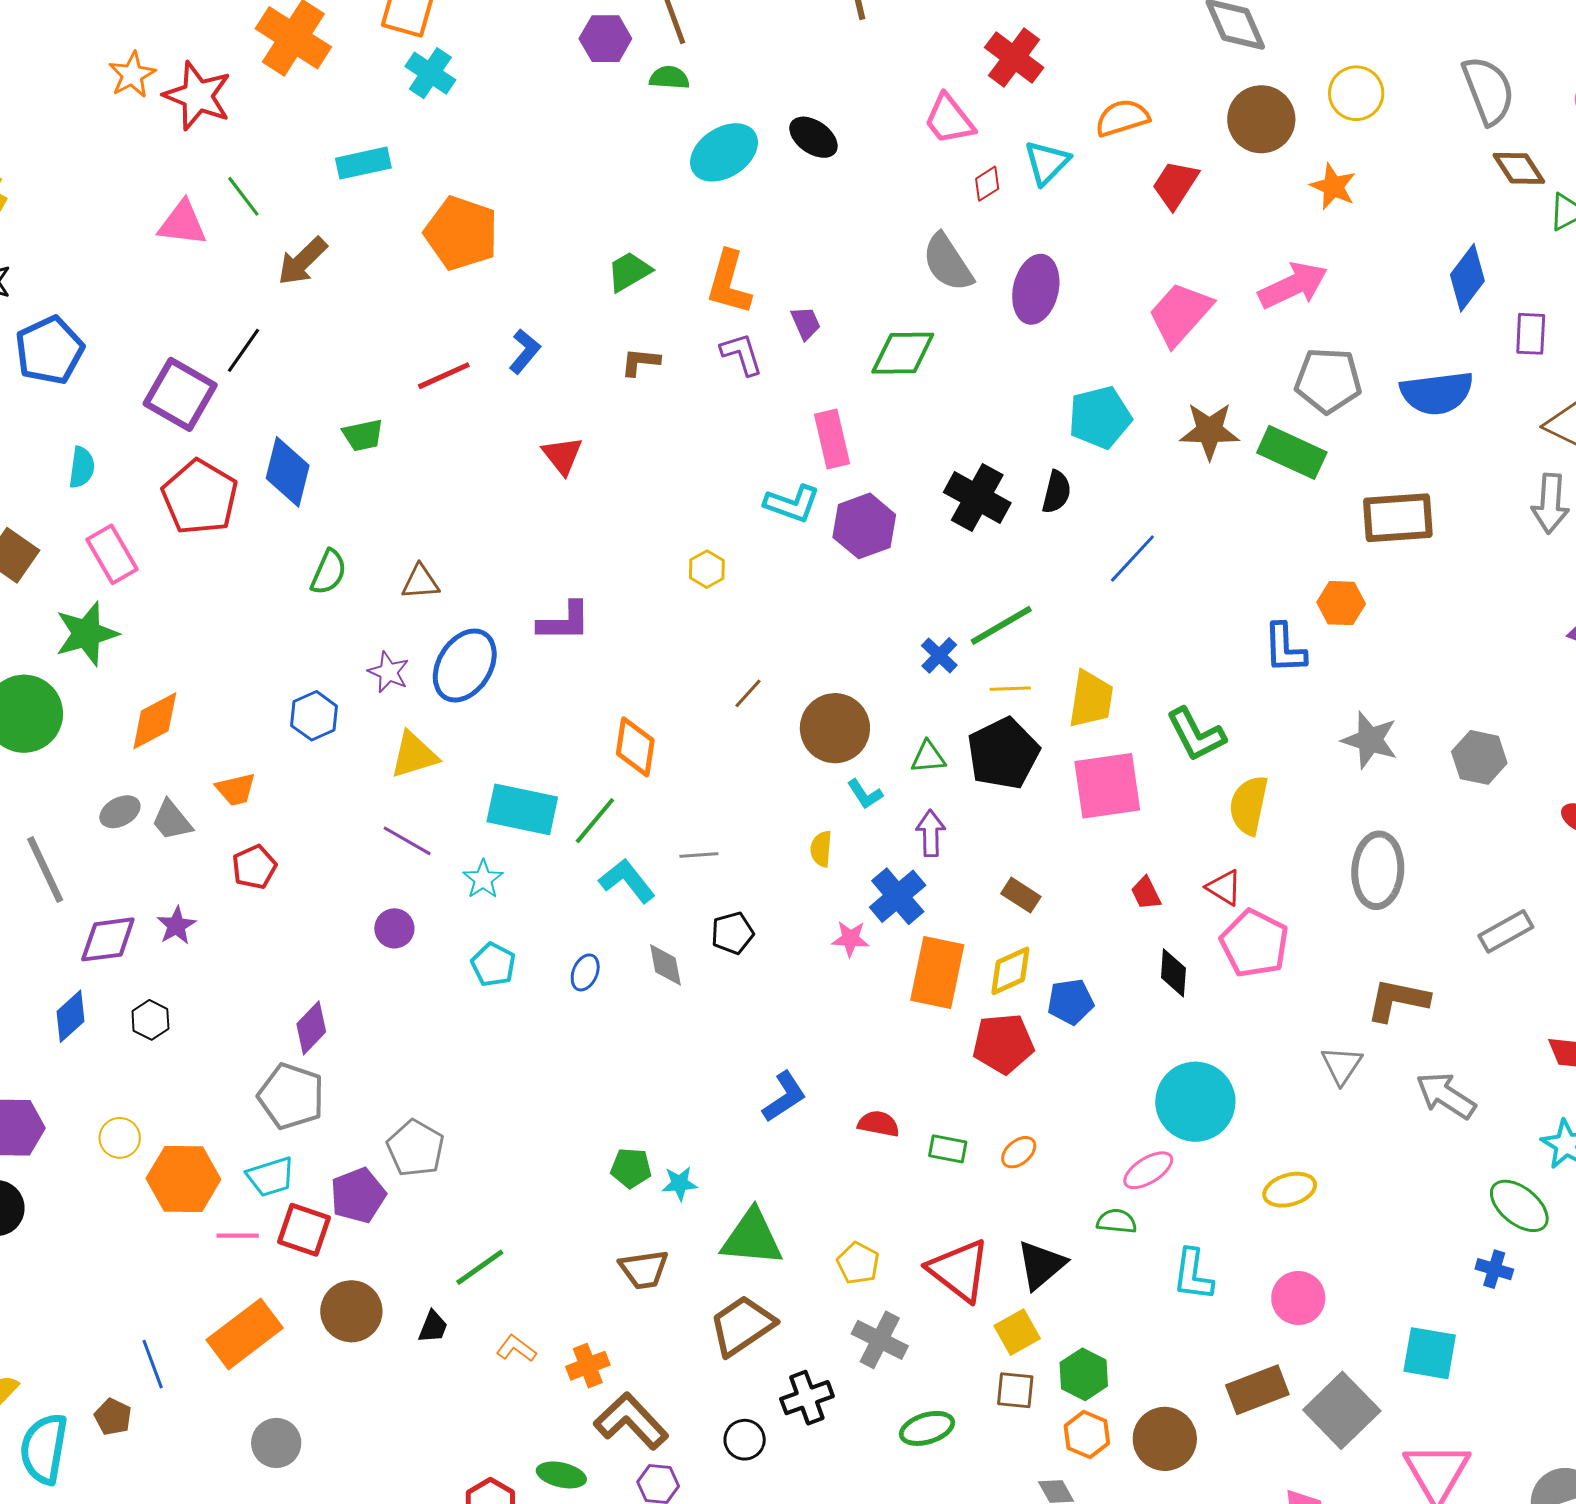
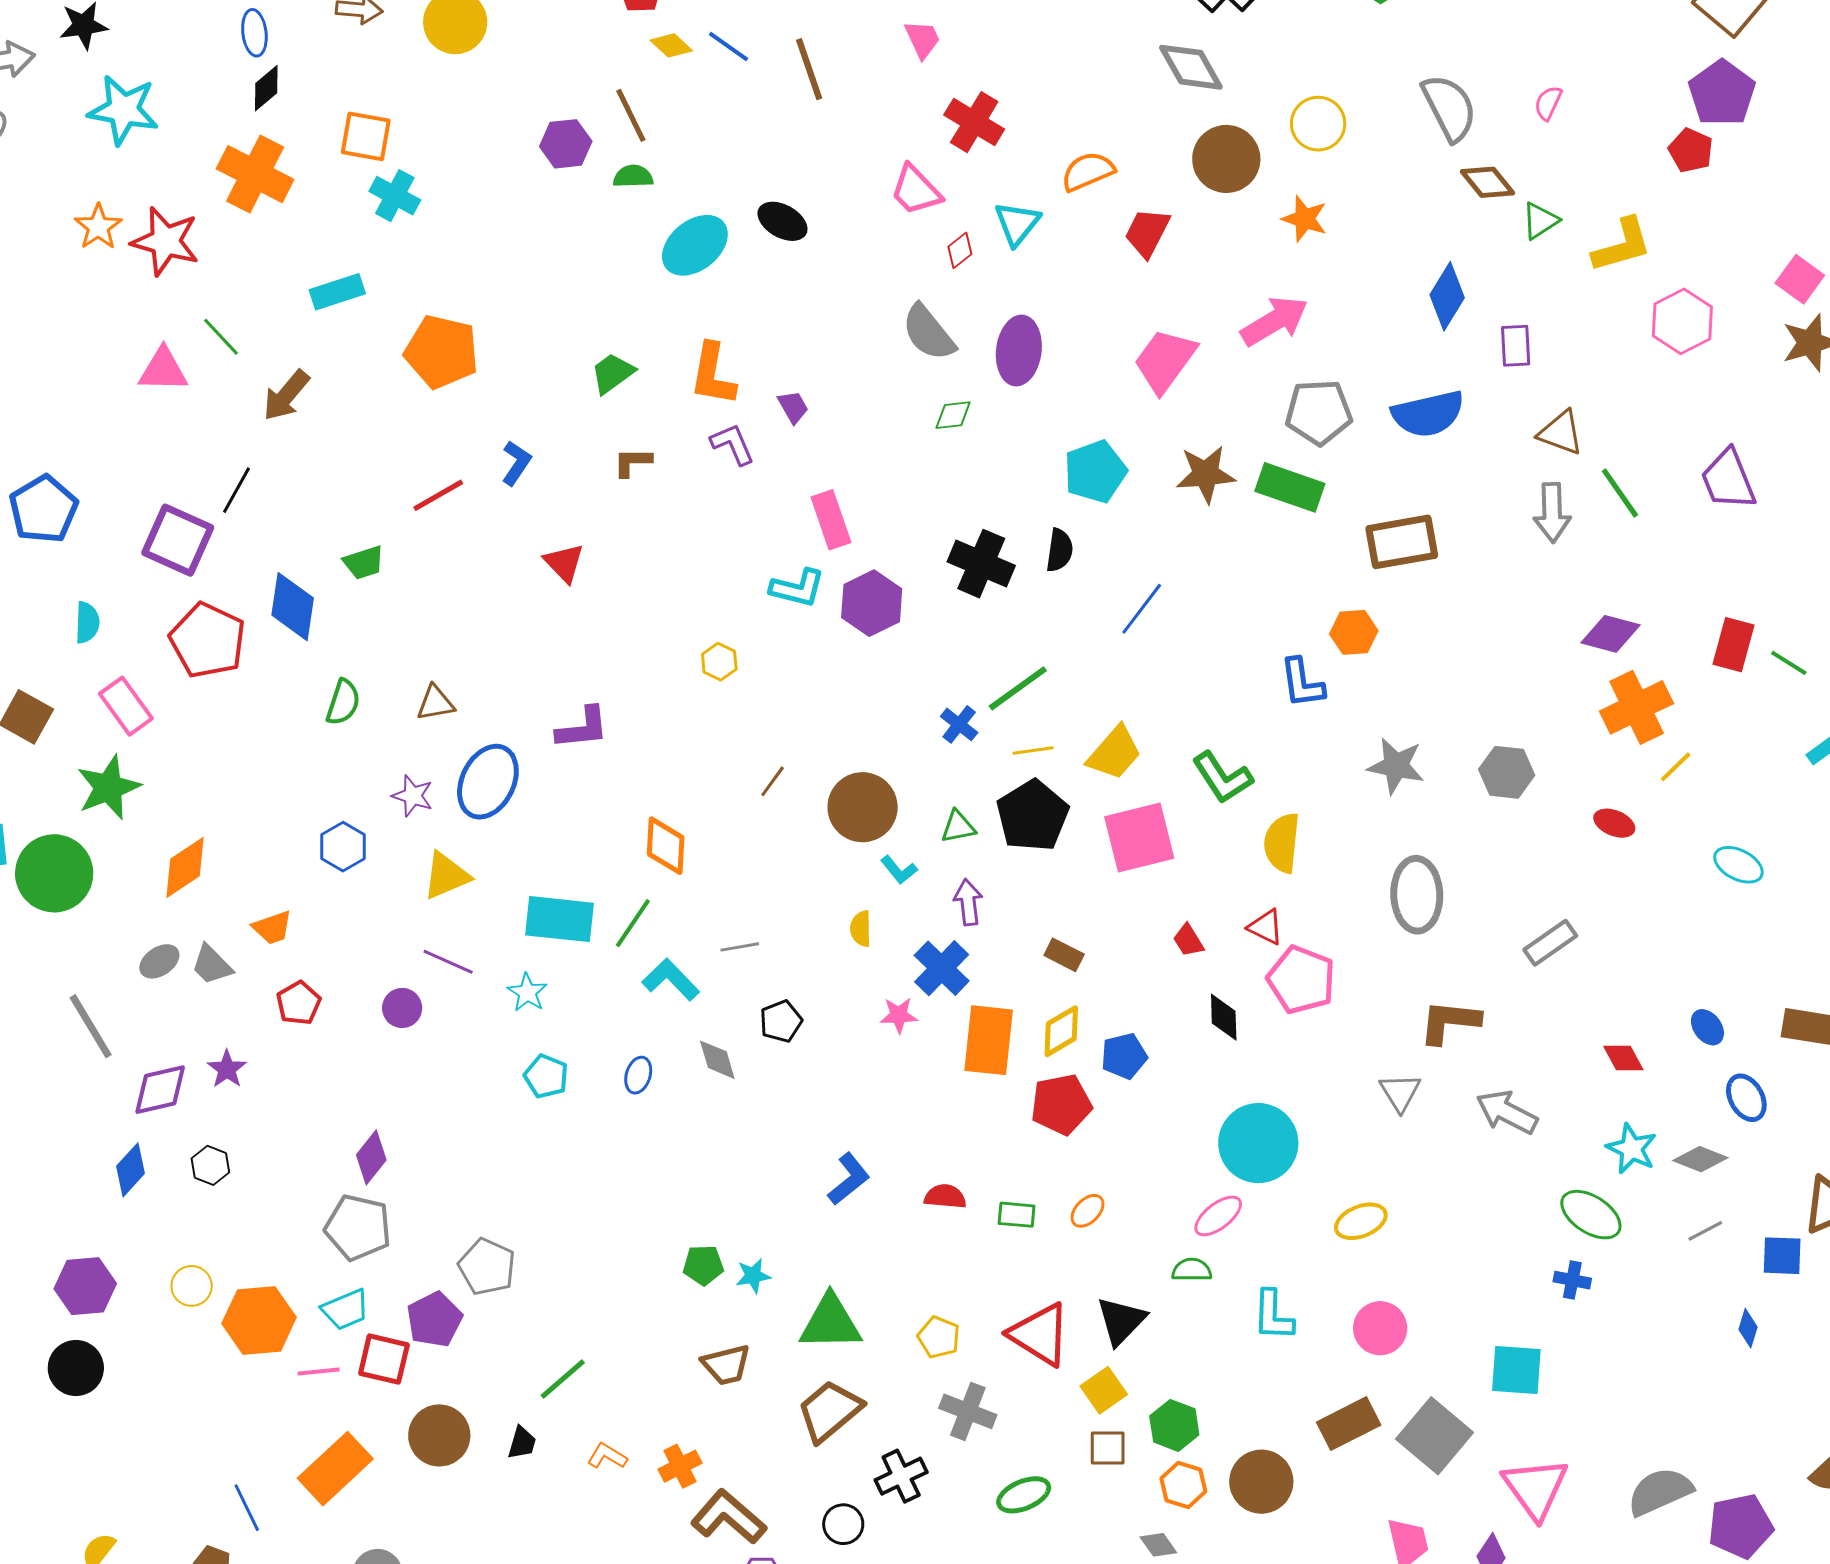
green diamond: (903, 353) -> (953, 415), moved, size x0.6
yellow trapezoid: (1091, 699) -> (1114, 753), turned 38
purple circle: (394, 928) -> (402, 1008), moved

